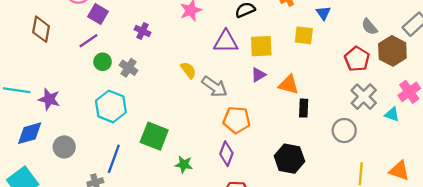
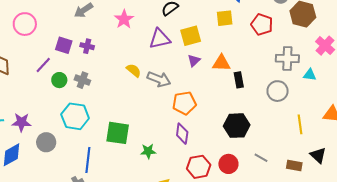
purple square: (98, 14) -> (64, 45), moved
red pentagon: (357, 59) -> (262, 24), moved
gray cross: (364, 97) -> (287, 58), turned -30
cyan triangle: (392, 114) -> (310, 75), moved
gray circle: (64, 147) -> (46, 142), moved

